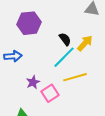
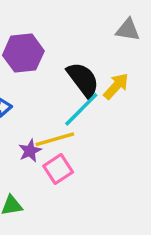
black semicircle: (65, 39) -> (83, 80), size x1.6
yellow line: (75, 77) -> (55, 139), moved

